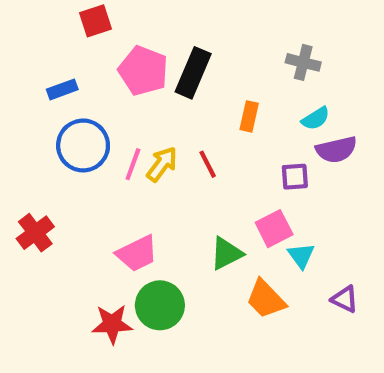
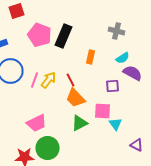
purple semicircle: (336, 150) -> (132, 73), turned -138
pink square: (274, 229) -> (102, 111), turned 30
orange trapezoid: (266, 299) -> (76, 98), moved

